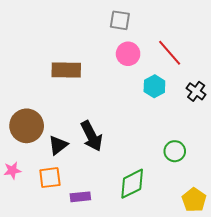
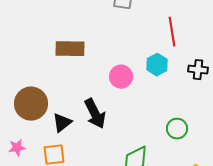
red line: (170, 53) -> (172, 32), turned 32
pink circle: (128, 54) -> (121, 77), moved
black cross: (196, 91) -> (198, 70), turned -30

